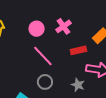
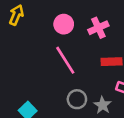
gray circle: (45, 82) -> (77, 99), moved

